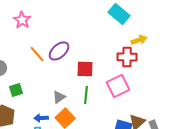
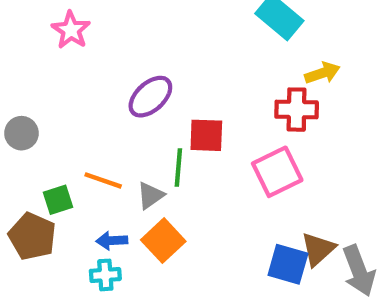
orange line: (37, 54) -> (103, 180), moved, turned -30
green square: (16, 90) -> (58, 200), moved
green line: (86, 95) -> (178, 168), moved

